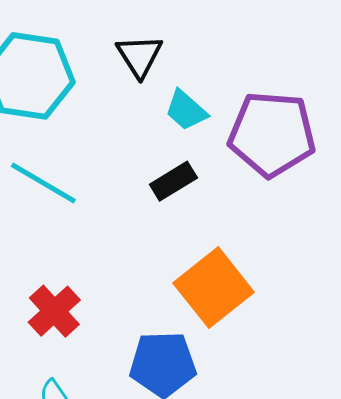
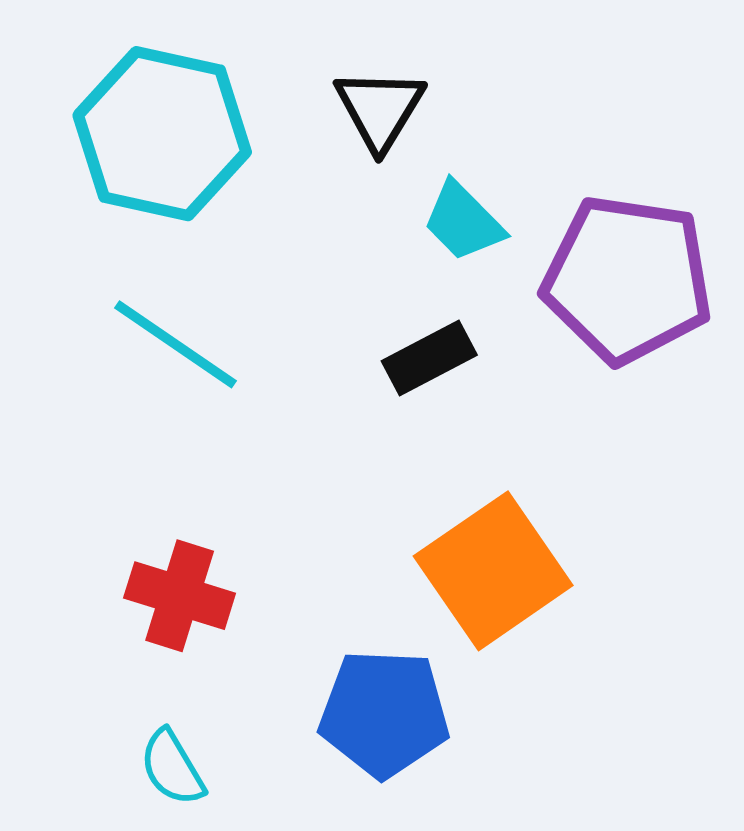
red cross: (54, 311) -> (180, 596), turned -34

